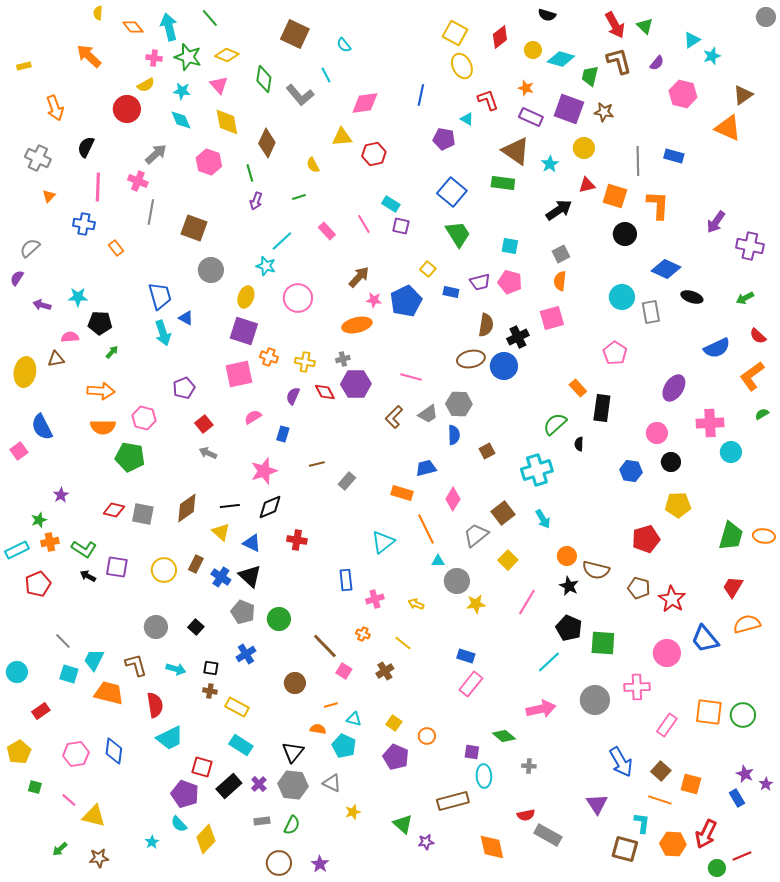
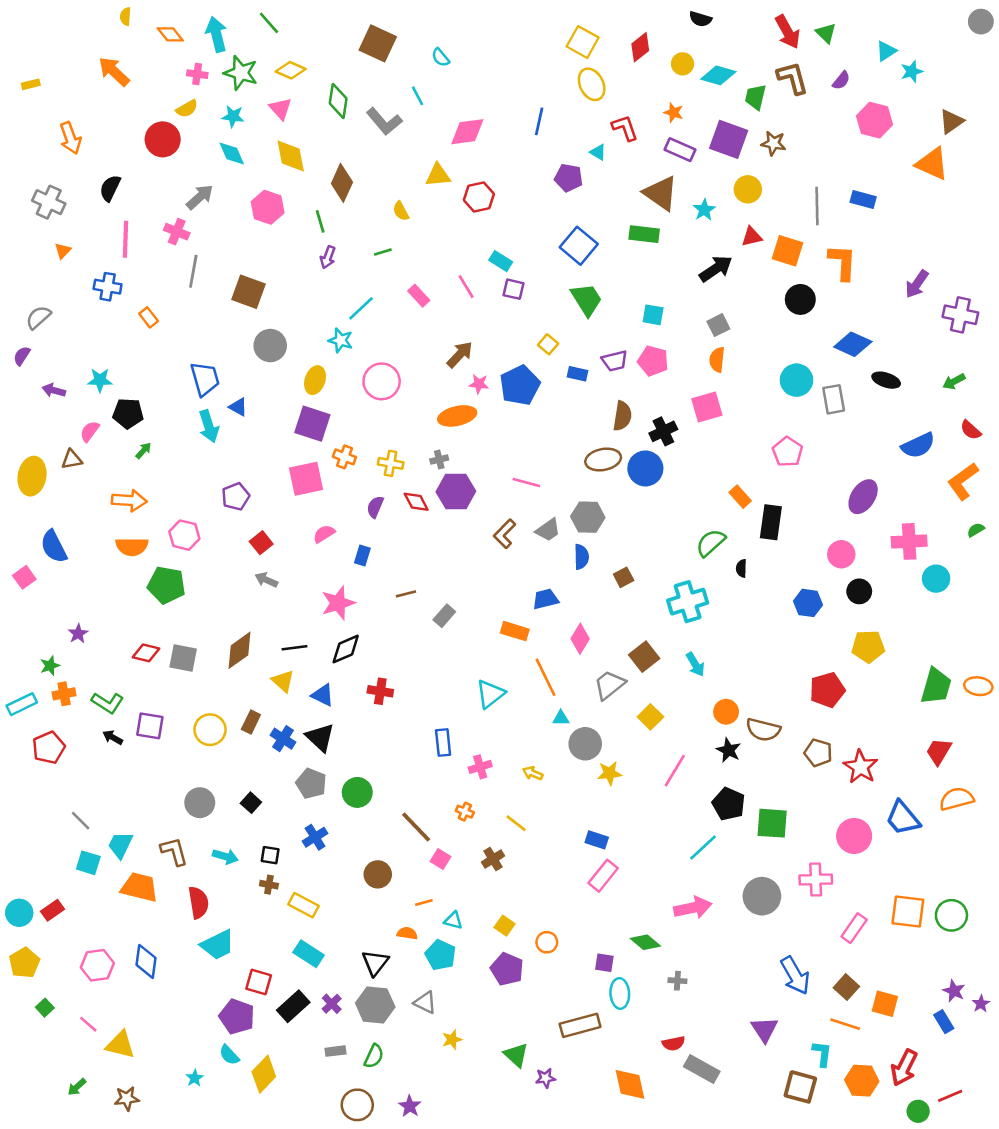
pink semicircle: (70, 337) -> (90, 431), turned -48
cyan circle: (17, 672) -> (19, 913), moved
green square: (35, 787) -> (45, 1008), turned 32

